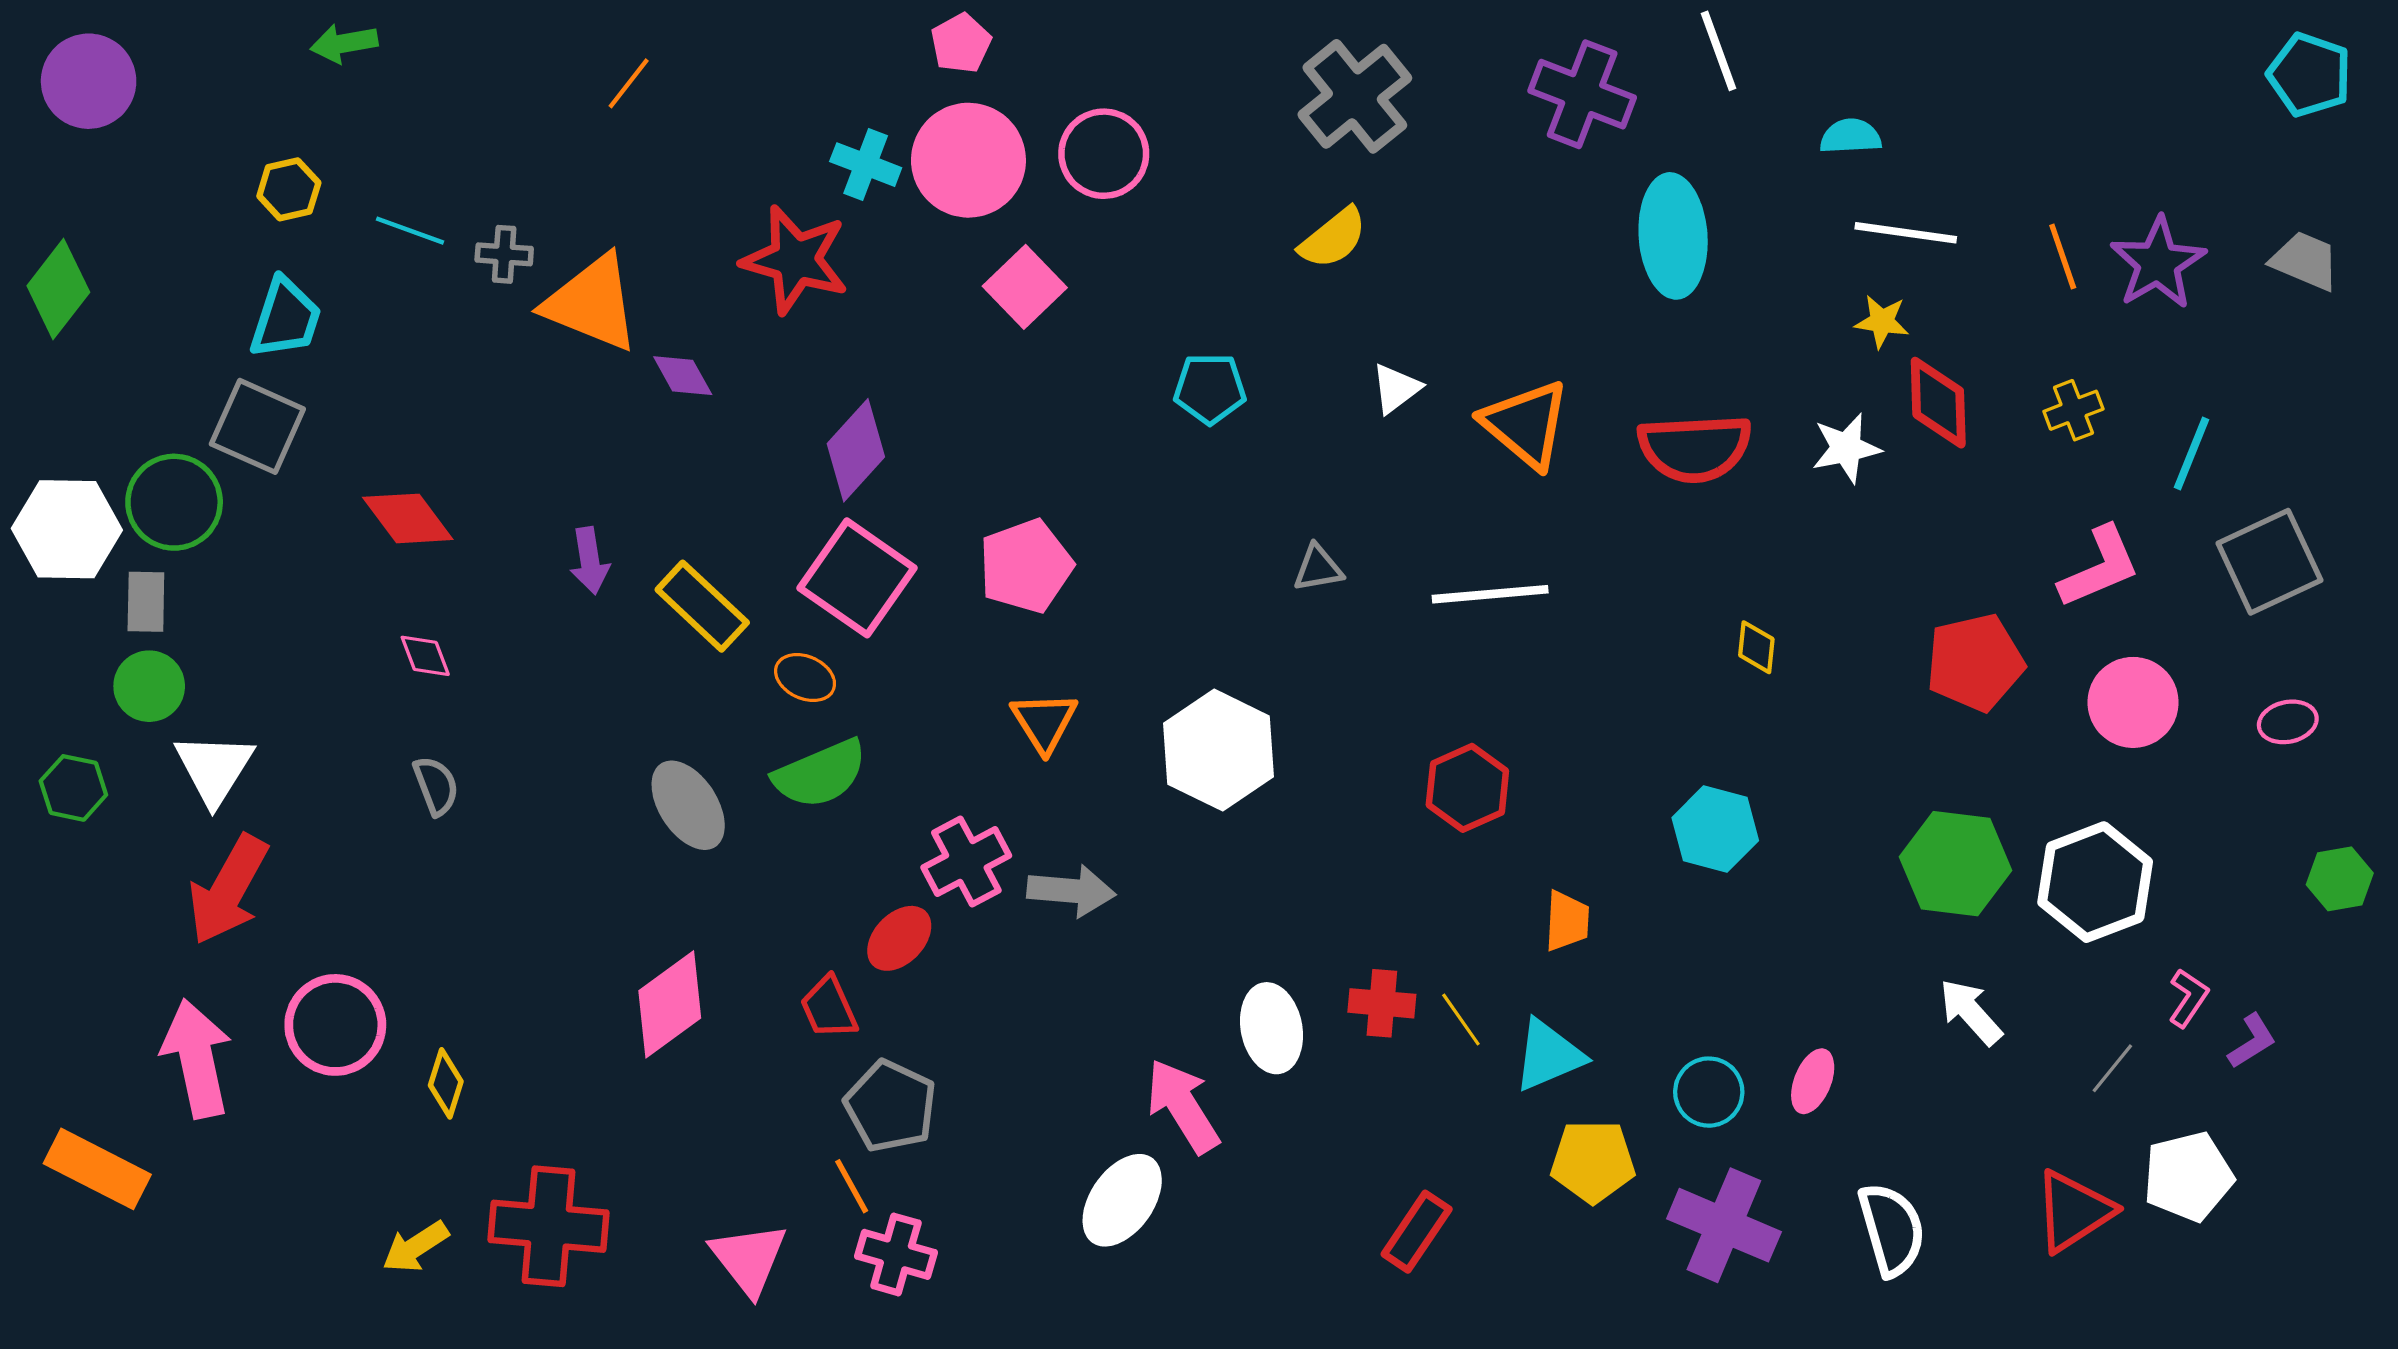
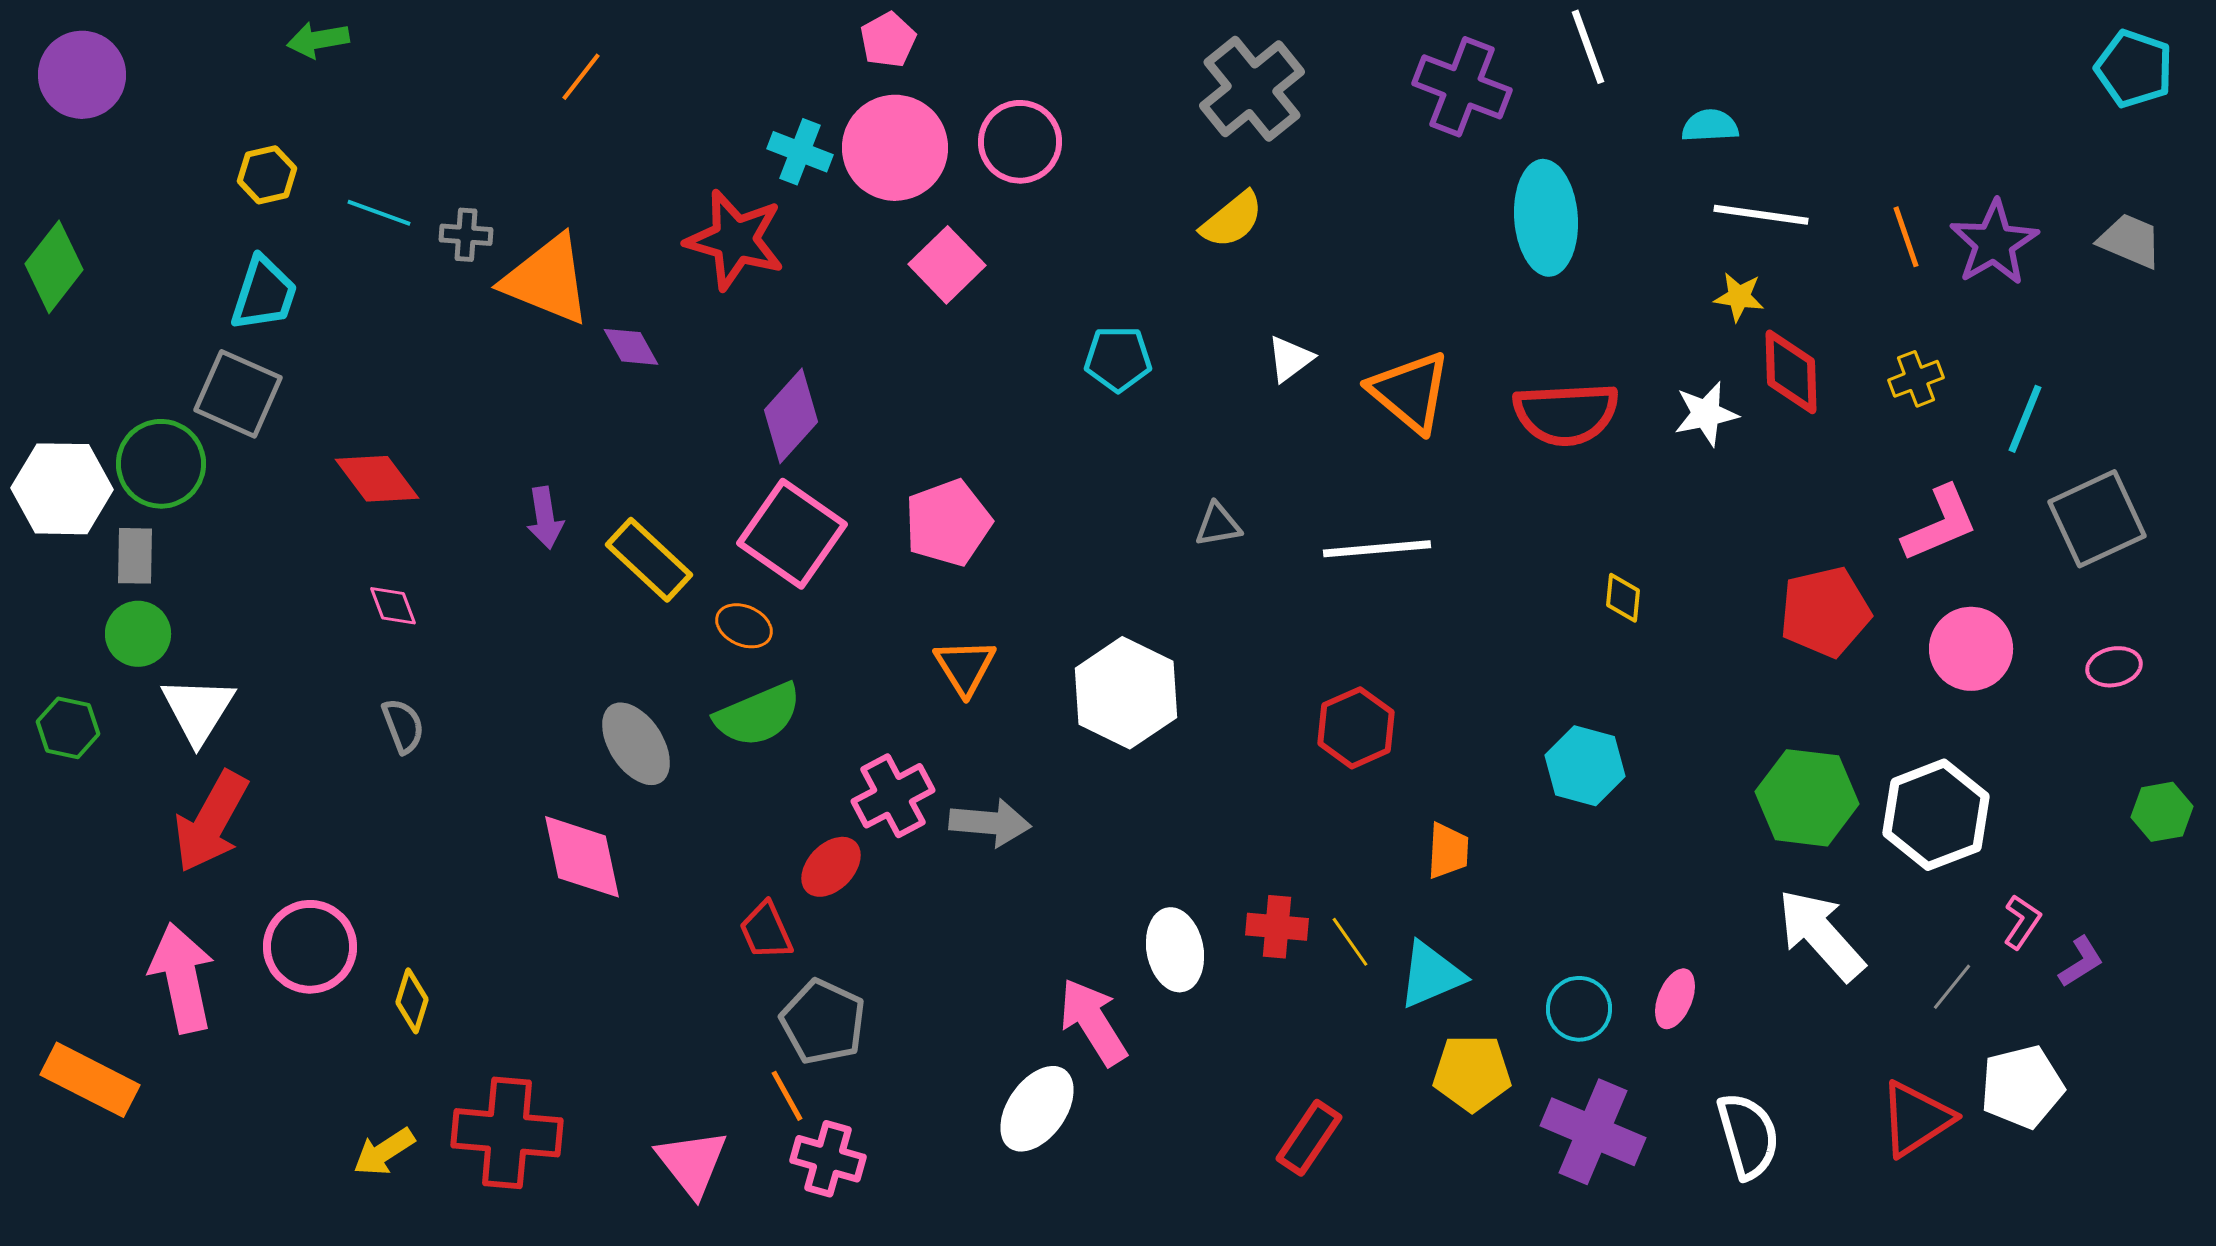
pink diamond: (670, 1004) -> (582, 857), moved, turned -66
white arrow: (1971, 1012) -> (1821, 935), size x1.5

